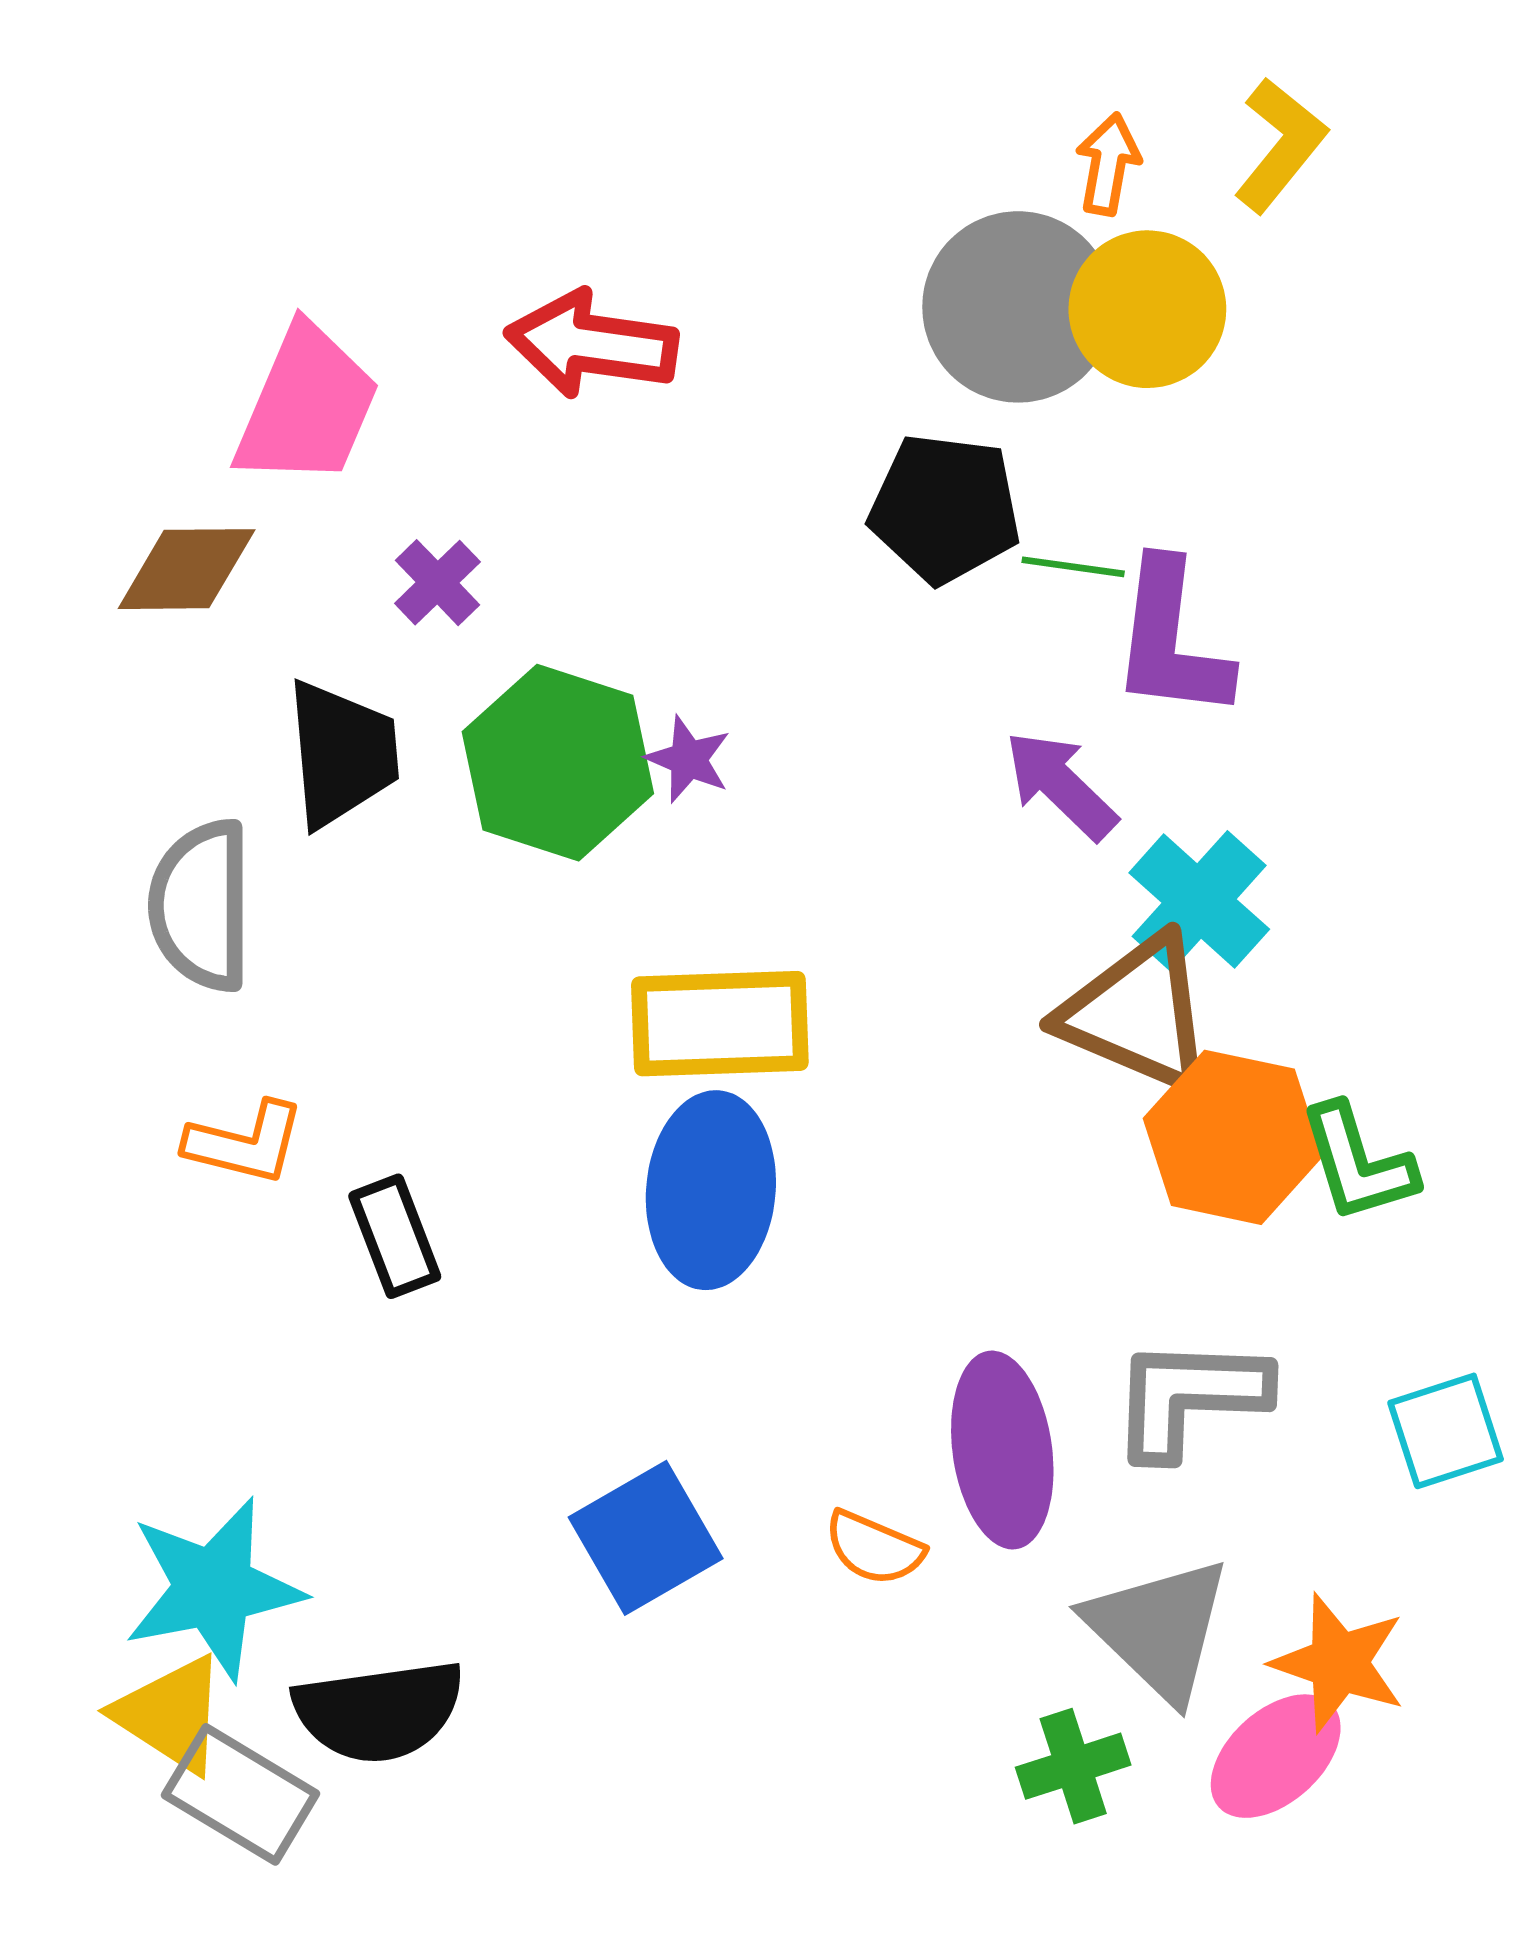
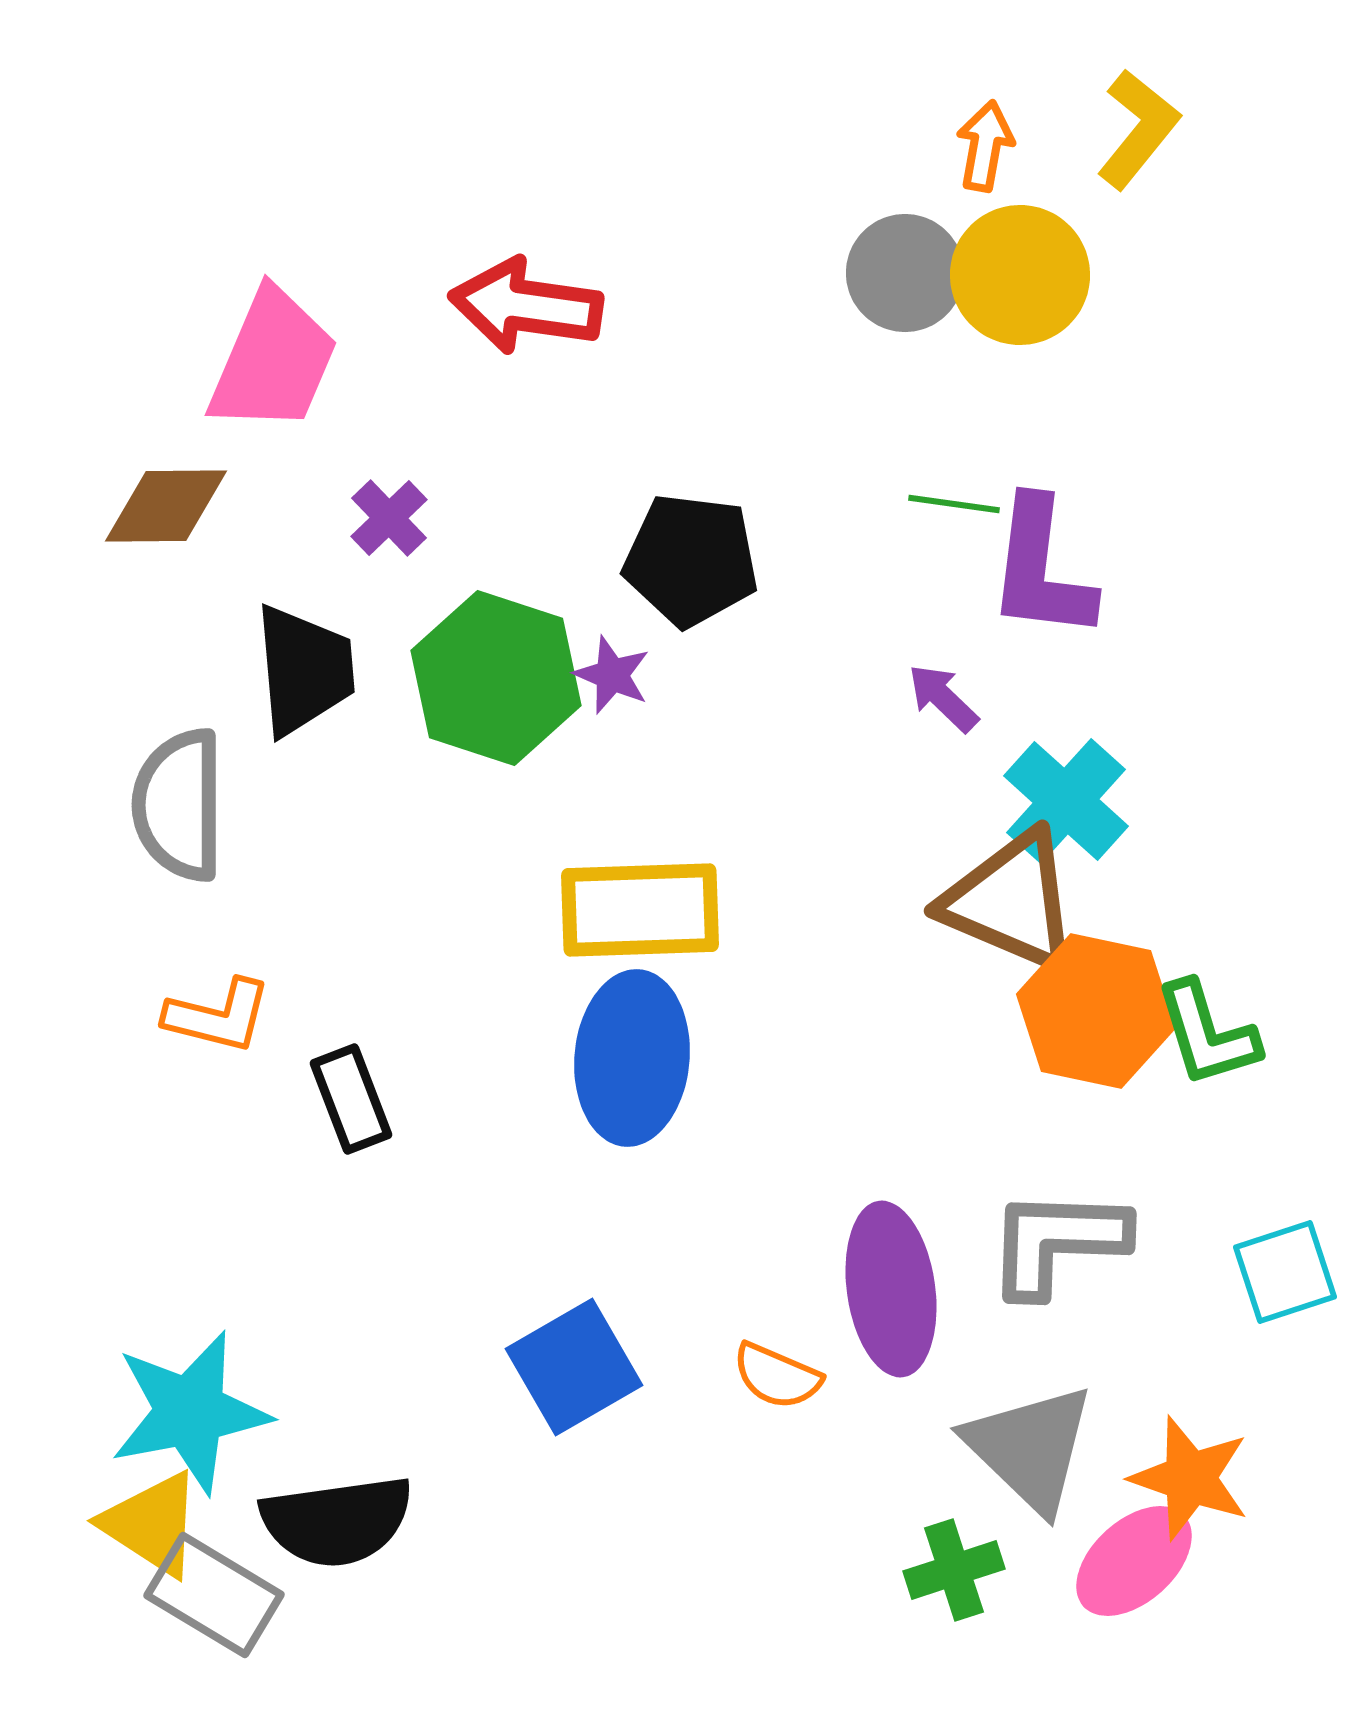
gray circle: (1018, 307) -> (905, 273), size x0.7
black pentagon: (945, 508) -> (691, 560), moved
purple arrow: (1061, 785) -> (943, 698), size x0.7

